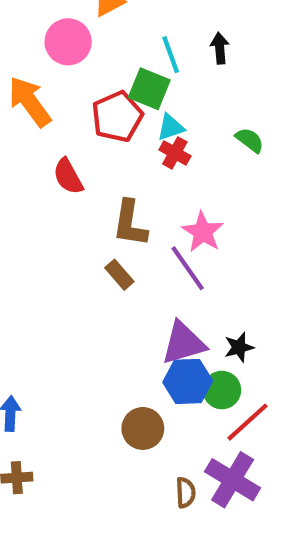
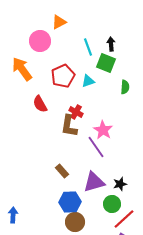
green square: (149, 89) -> (106, 63), moved
green semicircle: (250, 140) -> (125, 87), turned 56
red cross: (175, 153) -> (76, 112), moved
brown rectangle: (119, 275) -> (62, 171), moved
blue hexagon: (188, 381) -> (70, 202), moved

